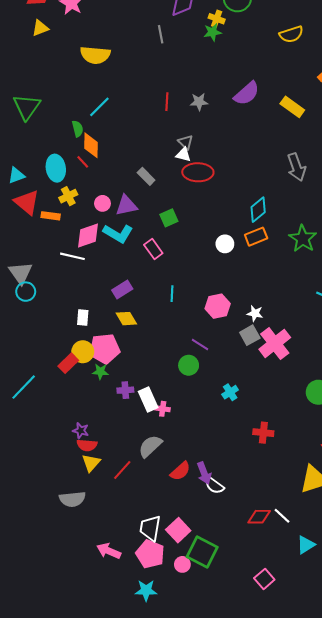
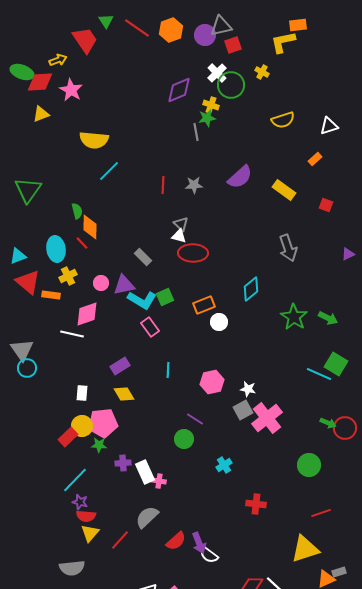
gray line: (161, 34) -> (196, 132), moved
cyan line: (99, 107) -> (109, 171), moved
cyan L-shape: (118, 233) -> (142, 300), moved
orange rectangle: (256, 237) -> (204, 305), moved
cyan line: (24, 387) -> (75, 480), moved

